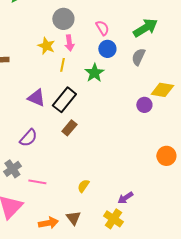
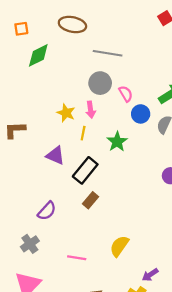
gray circle: (63, 19) -> (100, 83), moved
blue circle: (107, 49) -> (141, 114), moved
purple triangle: (36, 98) -> (55, 156), moved
pink line: (37, 182) -> (77, 258), moved
yellow semicircle: (83, 186) -> (119, 246), moved, size x1.5

